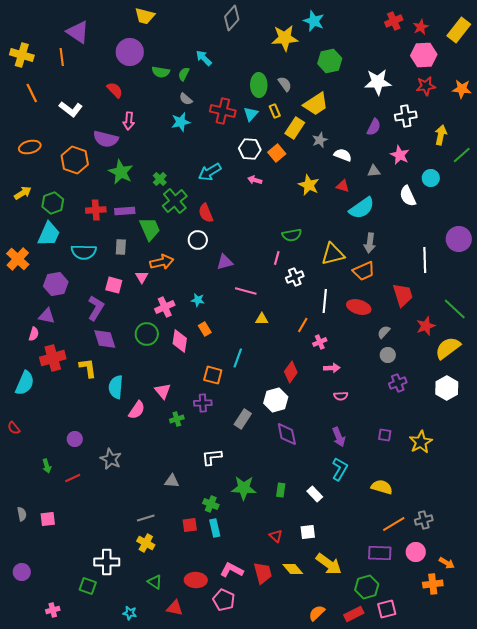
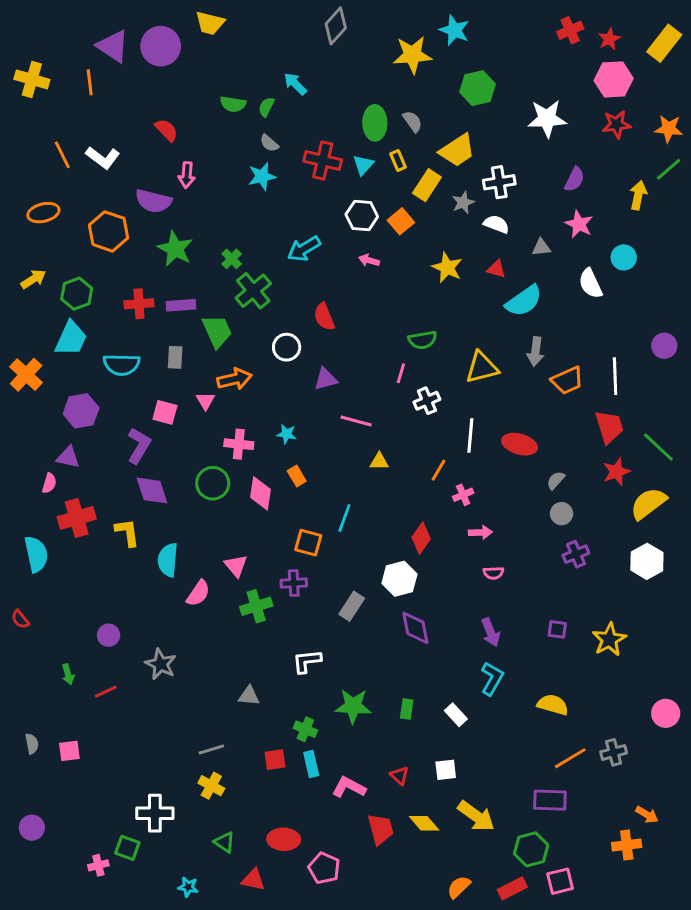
purple circle: (130, 52) -> (161, 46), moved
orange line: (32, 93) -> (62, 155), moved
white cross: (406, 116) -> (499, 182), moved
purple semicircle: (374, 127) -> (575, 179), moved
green line: (462, 155) -> (669, 169), moved
red semicircle: (206, 213) -> (324, 317), moved
purple circle: (459, 239) -> (664, 346), size x0.7
orange trapezoid: (364, 271) -> (567, 380), moved
red trapezoid: (403, 295) -> (609, 427), moved
pink cross: (165, 307) -> (239, 444), turned 30
cyan semicircle: (25, 383) -> (36, 554), turned -35
green cross: (177, 419) -> (256, 606), size x1.5
pink circle: (416, 552) -> (666, 713), moved
pink L-shape: (232, 570) -> (349, 787), moved
pink cross: (53, 610) -> (98, 865), moved

